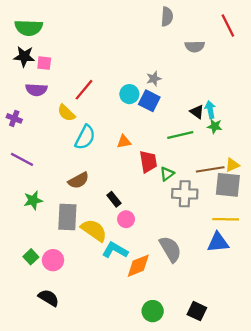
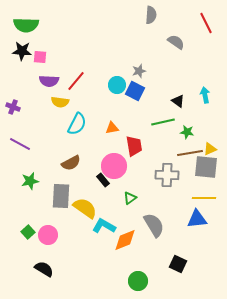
gray semicircle: (195, 46) -> (176, 42), turned -144
purple semicircle: (36, 90) -> (49, 81), moved
cyan arrow: (210, 110) -> (205, 95), moved
yellow semicircle: (66, 113) -> (60, 102), turned -36
green star: (215, 126) -> (187, 132), moved
green triangle: (167, 174) -> (130, 198), moved
pink circle: (126, 219) -> (114, 166), moved, size x1.6
black square: (197, 311) -> (178, 264), moved

